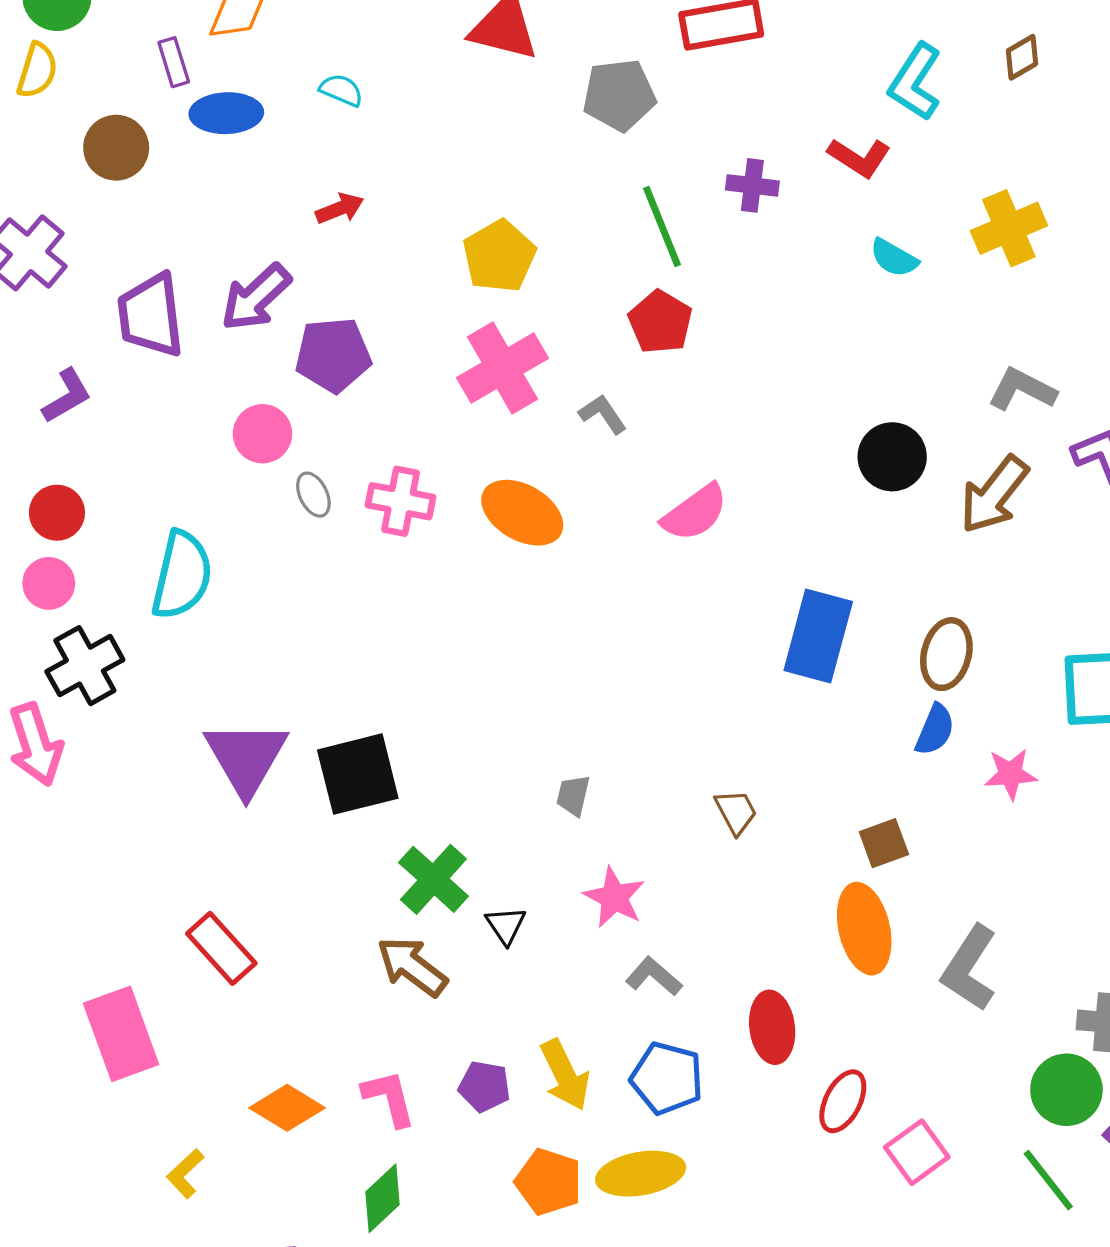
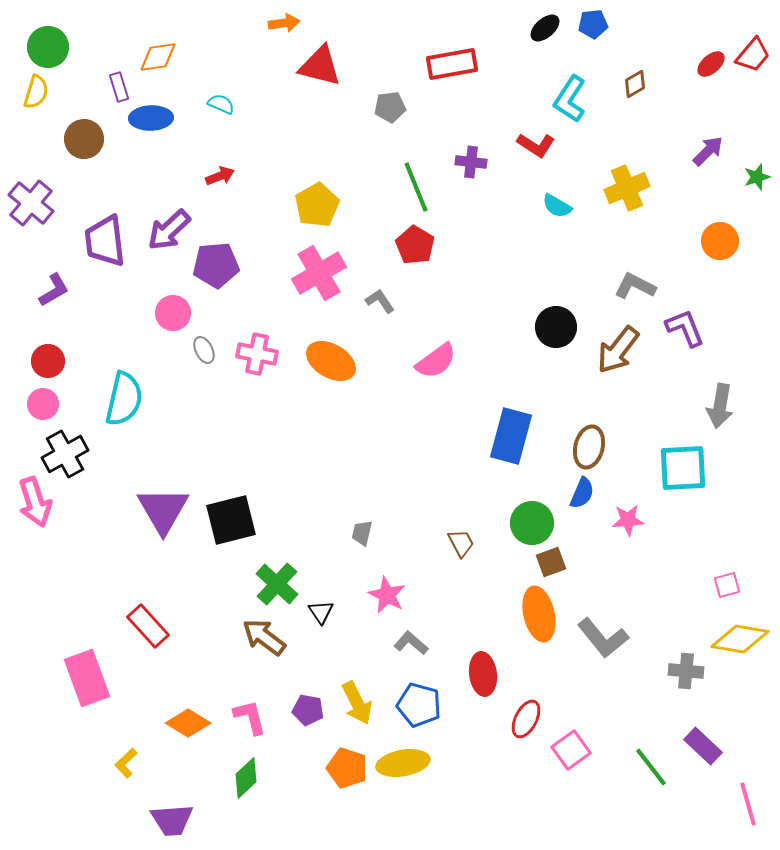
gray pentagon: (619, 95) -> (390, 107), size x0.7
gray L-shape: (969, 968) -> (603, 638), turned -72
green circle: (1066, 1090) -> (532, 523), moved

